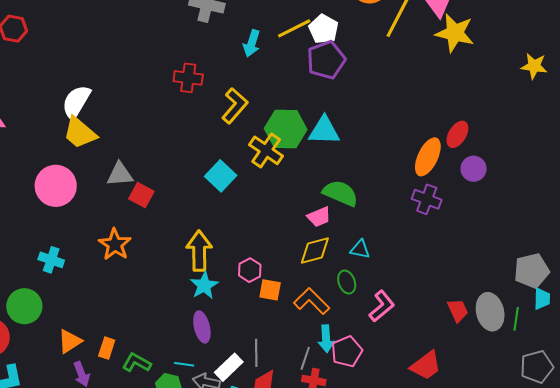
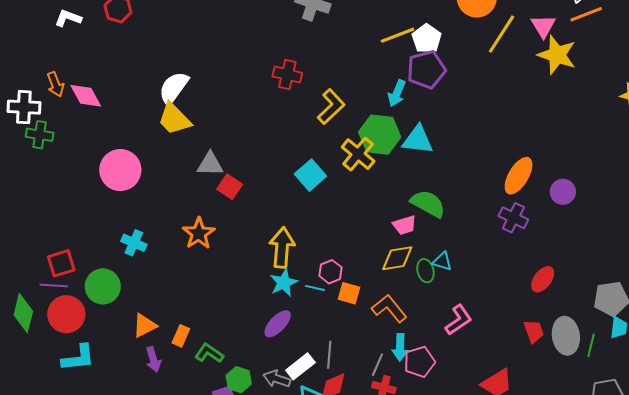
cyan arrow: (252, 43) -> (397, 93), moved
red ellipse: (457, 134) -> (543, 279), moved
pink circle: (56, 186) -> (120, 170), moved
green ellipse: (347, 282) -> (425, 271), moved
purple ellipse: (202, 327) -> (278, 324), turned 52
cyan line: (184, 364) -> (315, 288), moved

